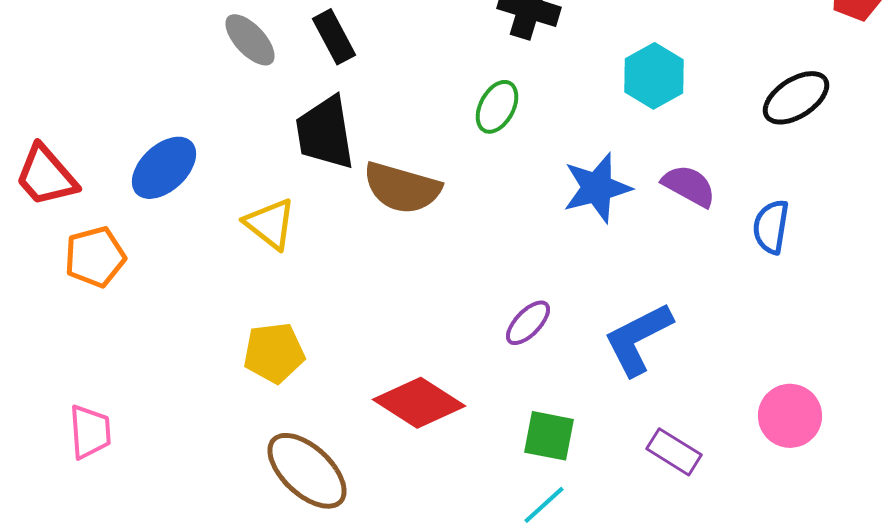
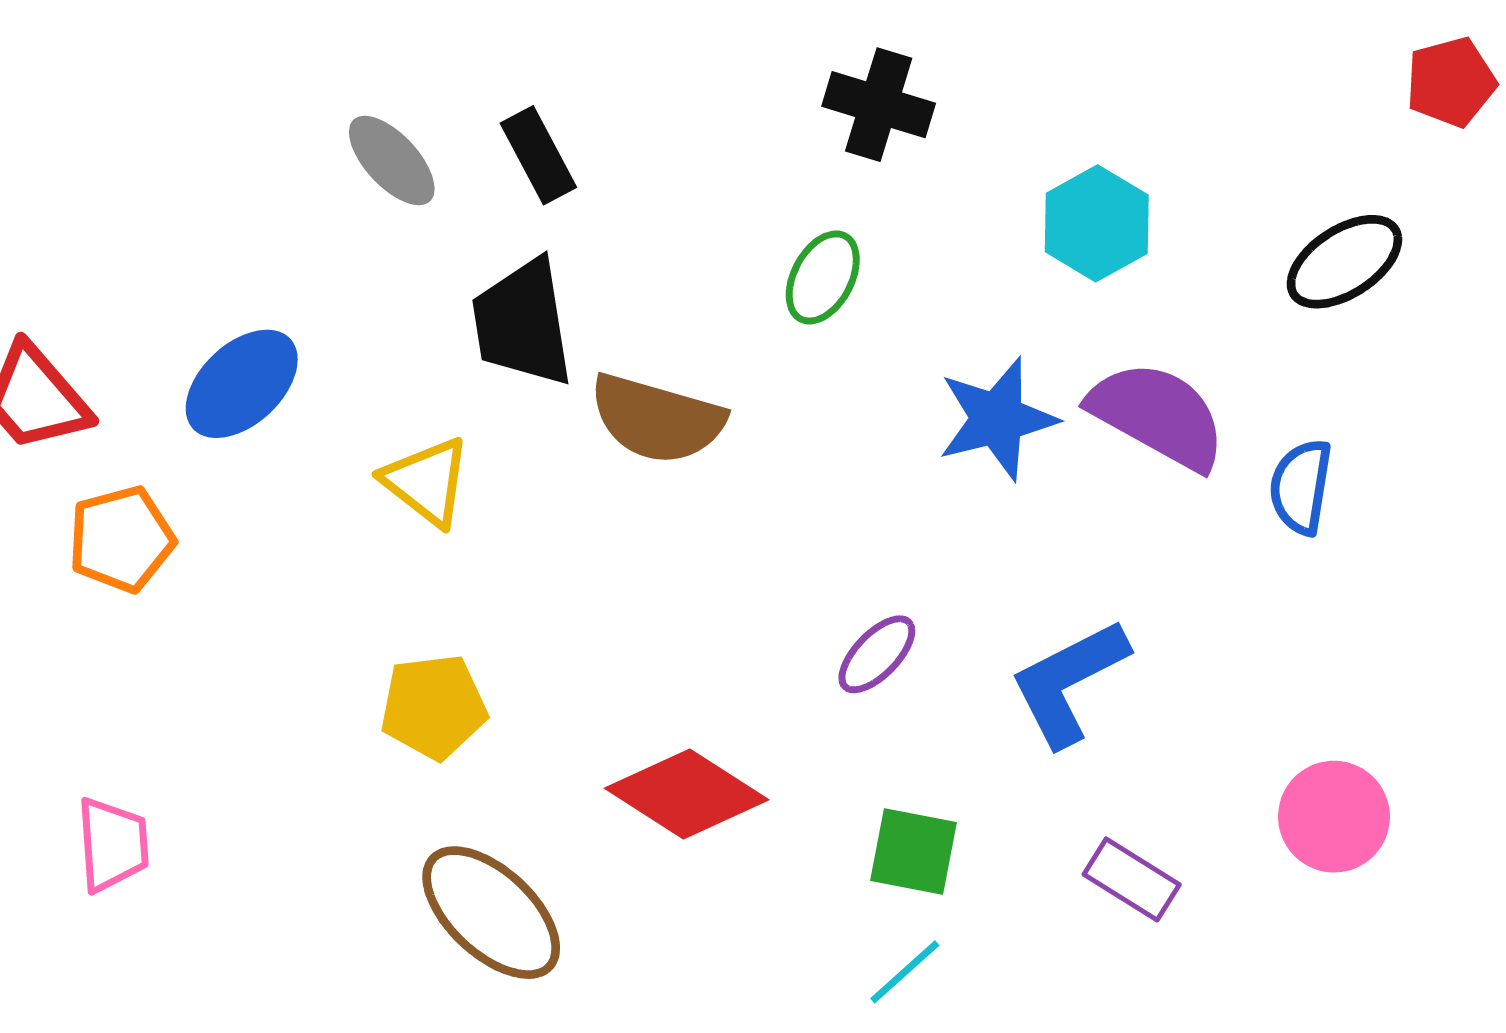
purple semicircle: (689, 186) -> (1158, 415), size x1.5

